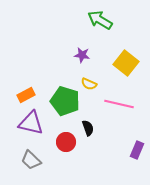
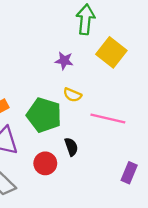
green arrow: (100, 20) -> (85, 19), turned 65
yellow square: (126, 63) -> (111, 52), moved

